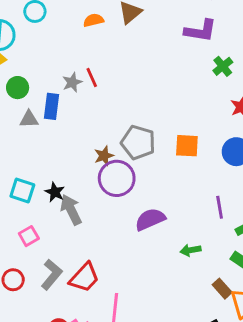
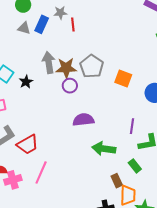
red line: (92, 78) -> (73, 24), moved
brown star: (104, 156) -> (66, 68), size x1.5
purple circle: (117, 178) -> (70, 86), size x0.6
gray arrow: (71, 210) -> (49, 63), moved
green arrow: (191, 250) -> (104, 149), size x1.6

